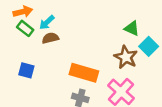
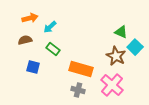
green rectangle: (25, 28) -> (53, 49), moved
brown semicircle: (50, 38) -> (25, 40), moved

